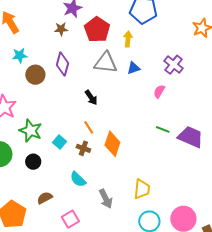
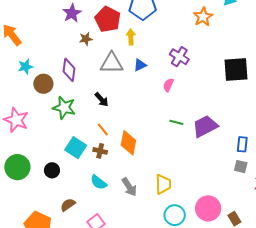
brown star: (61, 29) -> (86, 39), moved
red pentagon: (97, 30) -> (108, 19), moved
green star: (31, 131) -> (64, 108), moved
purple trapezoid: (191, 137) -> (205, 126), turned -44
cyan square: (59, 142) -> (76, 148), size x1.5
gray arrow: (106, 199) -> (129, 187), moved

